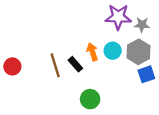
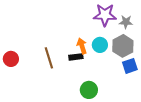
black rectangle: (75, 64) -> (76, 57), moved, turned -56
green circle: (90, 99) -> (89, 90), moved

